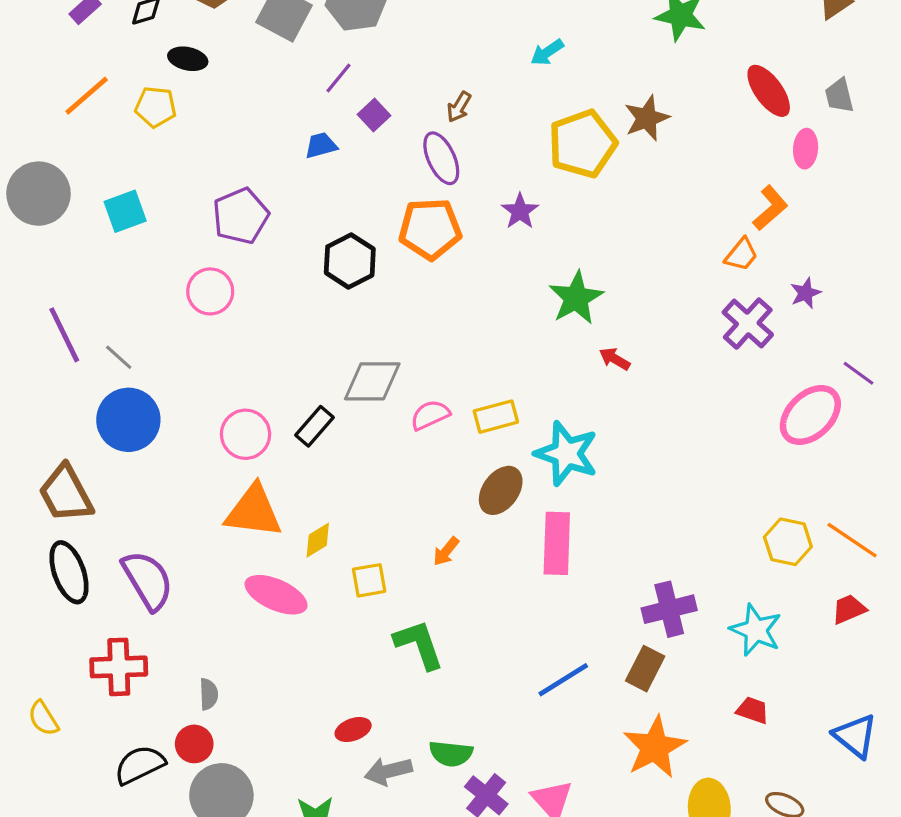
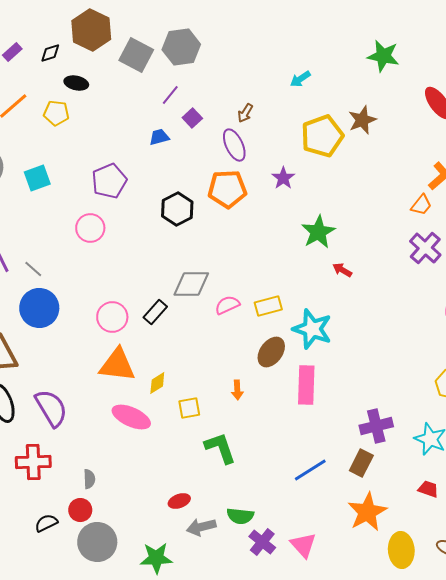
orange arrow: (446, 551) -> (237, 390), turned -42
black semicircle: (140, 765) -> (46, 523), size x0.7

